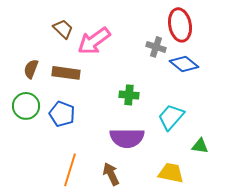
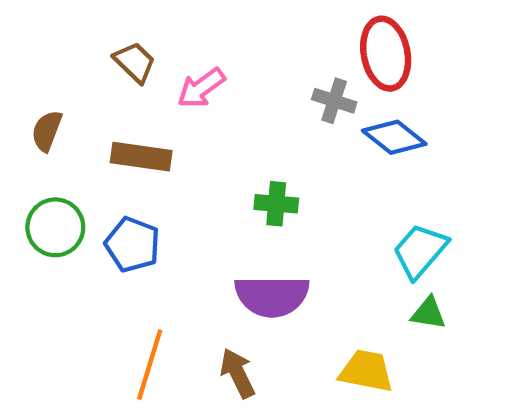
pink arrow: (94, 41) -> (201, 88), size x0.7
brown semicircle: (31, 69) -> (47, 131), moved
cyan trapezoid: (171, 117) -> (420, 251), moved

